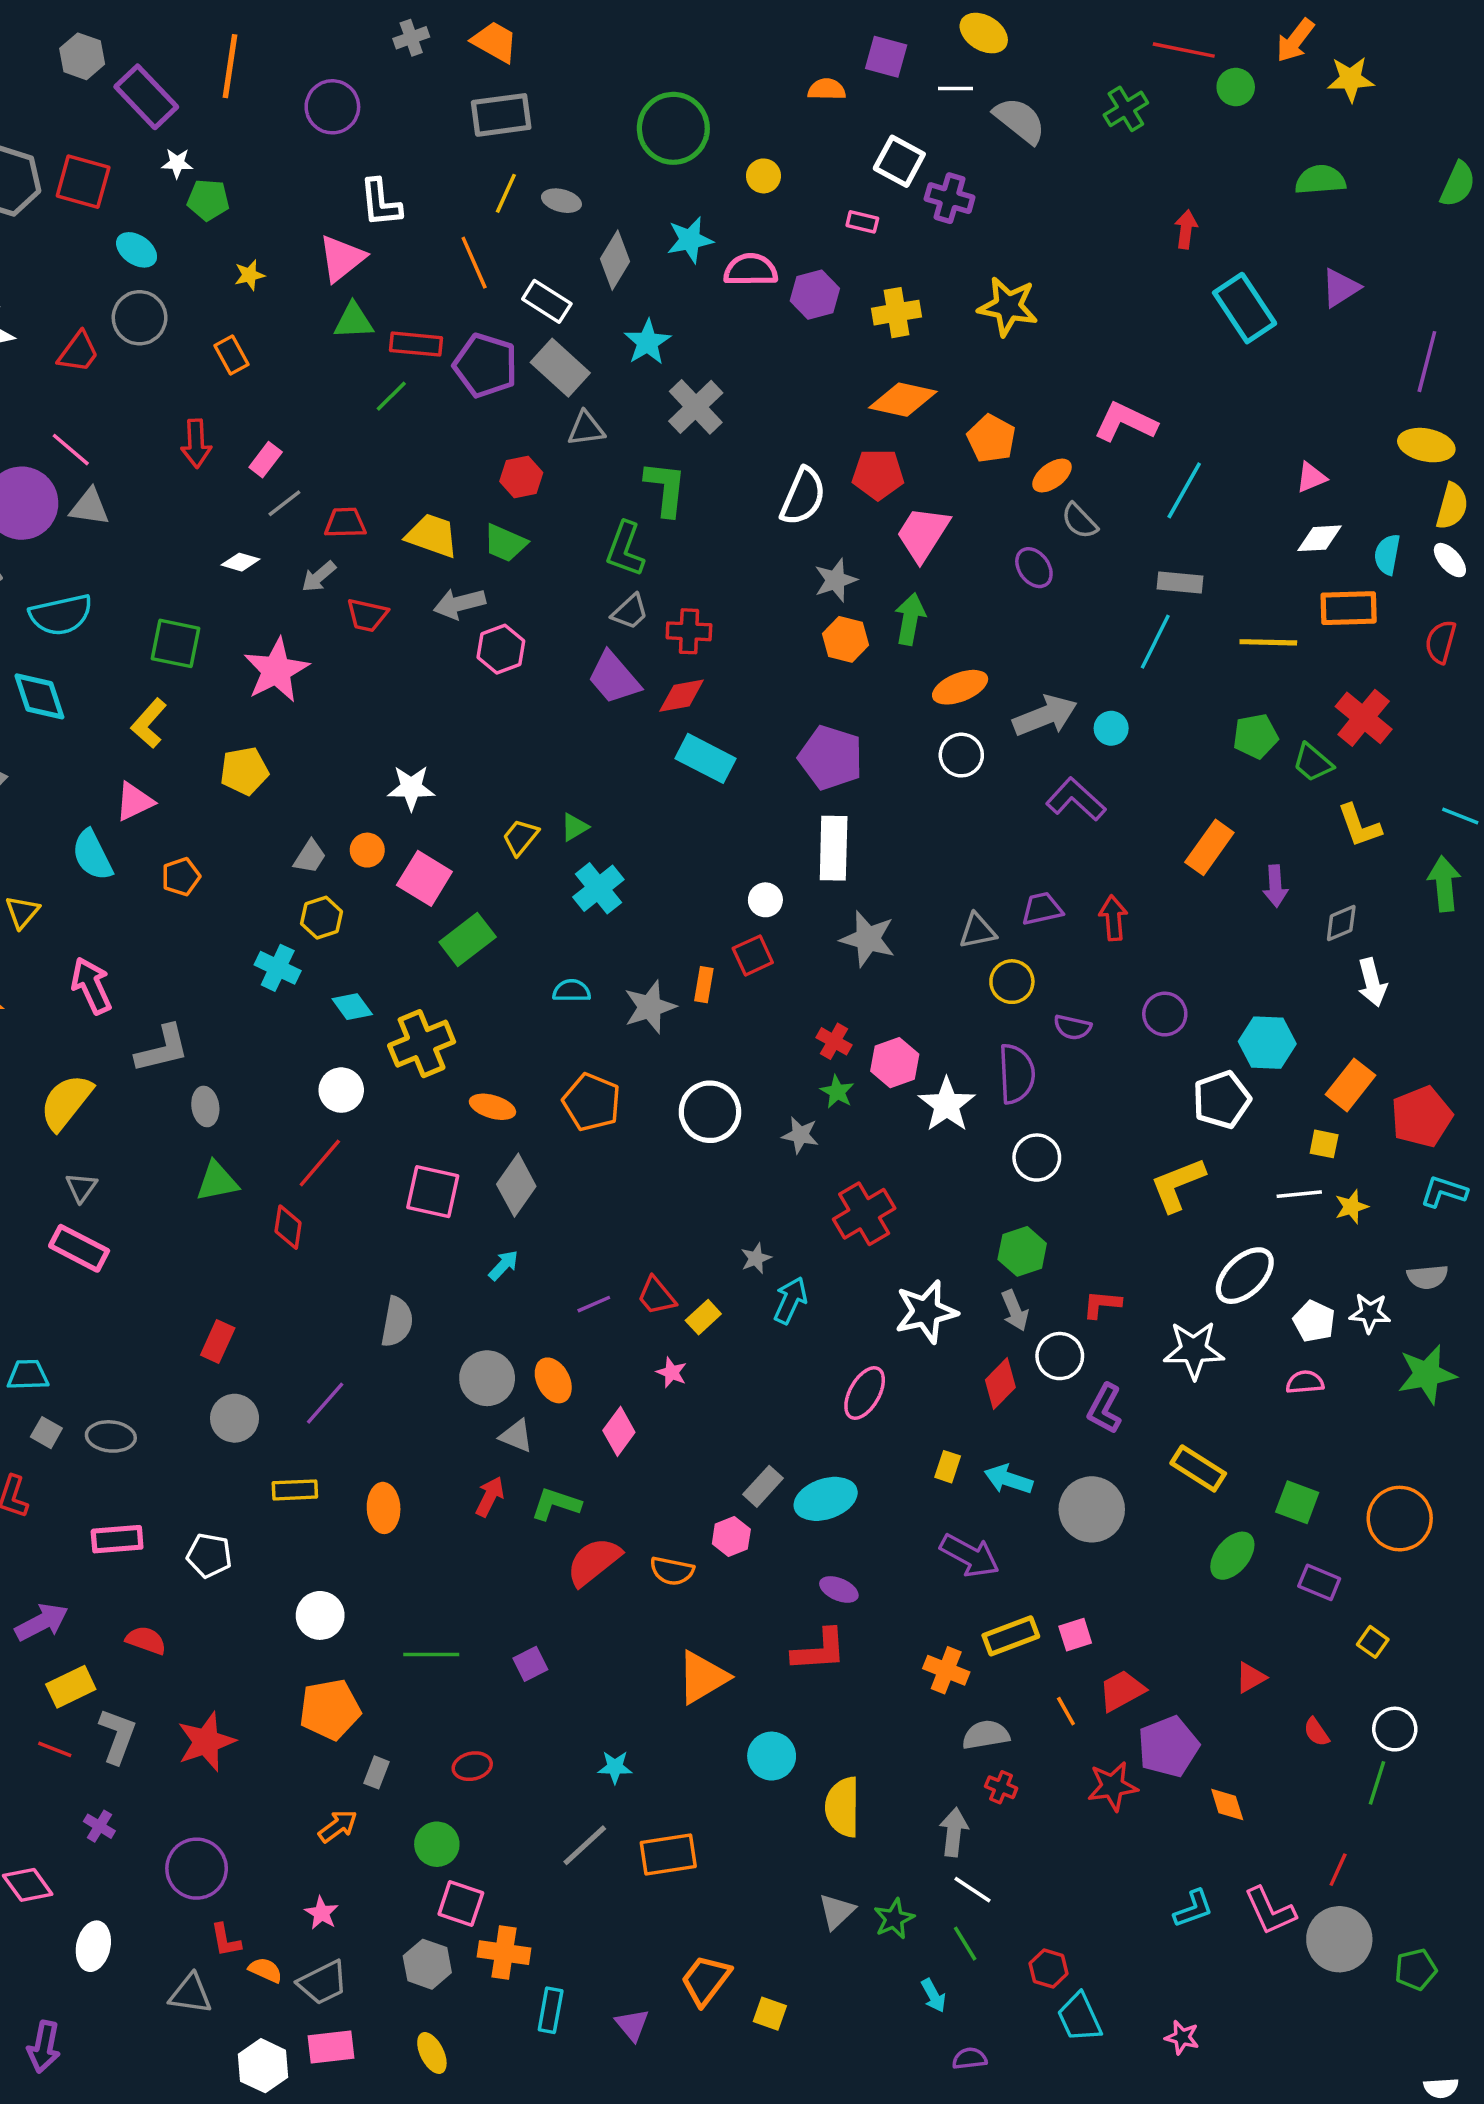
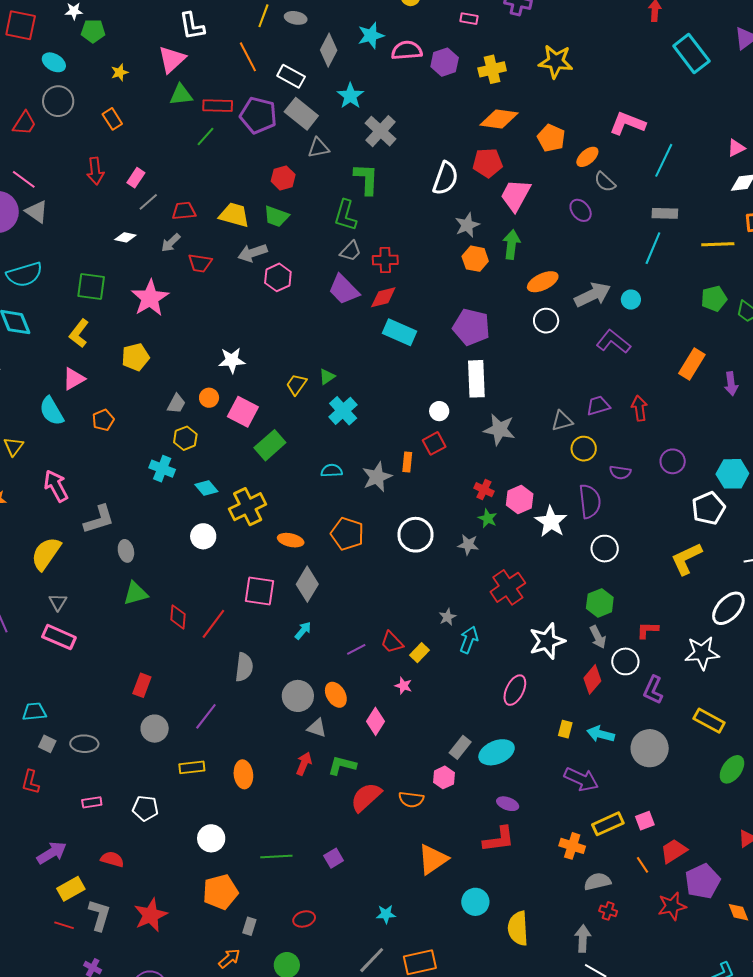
gray triangle: (89, 507) -> (37, 212), turned 30
red line: (320, 1163) -> (213, 624), moved
pink rectangle: (117, 1539) -> (92, 802), size x0.7

